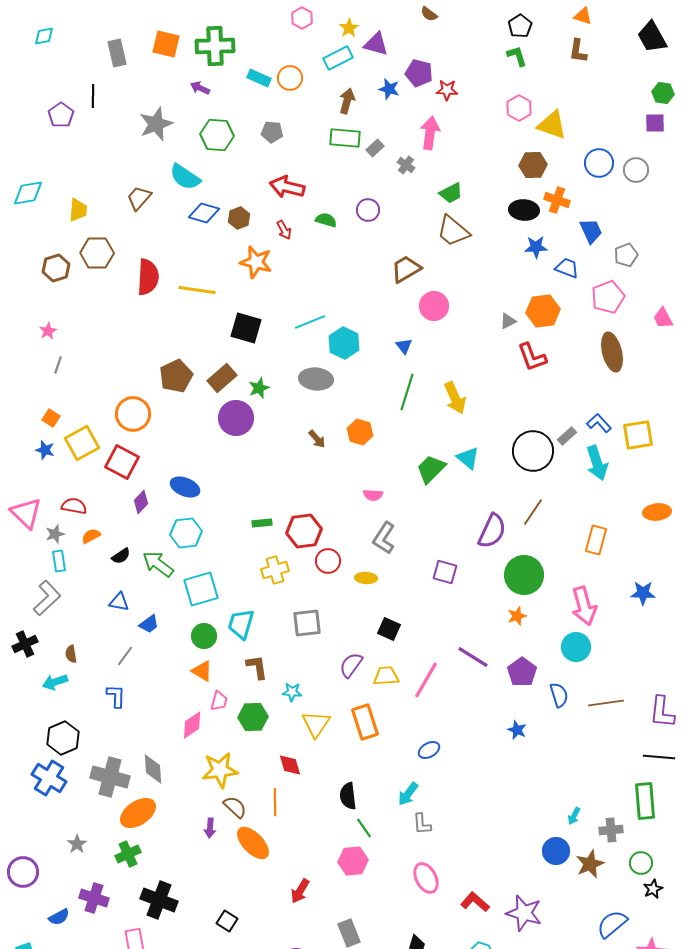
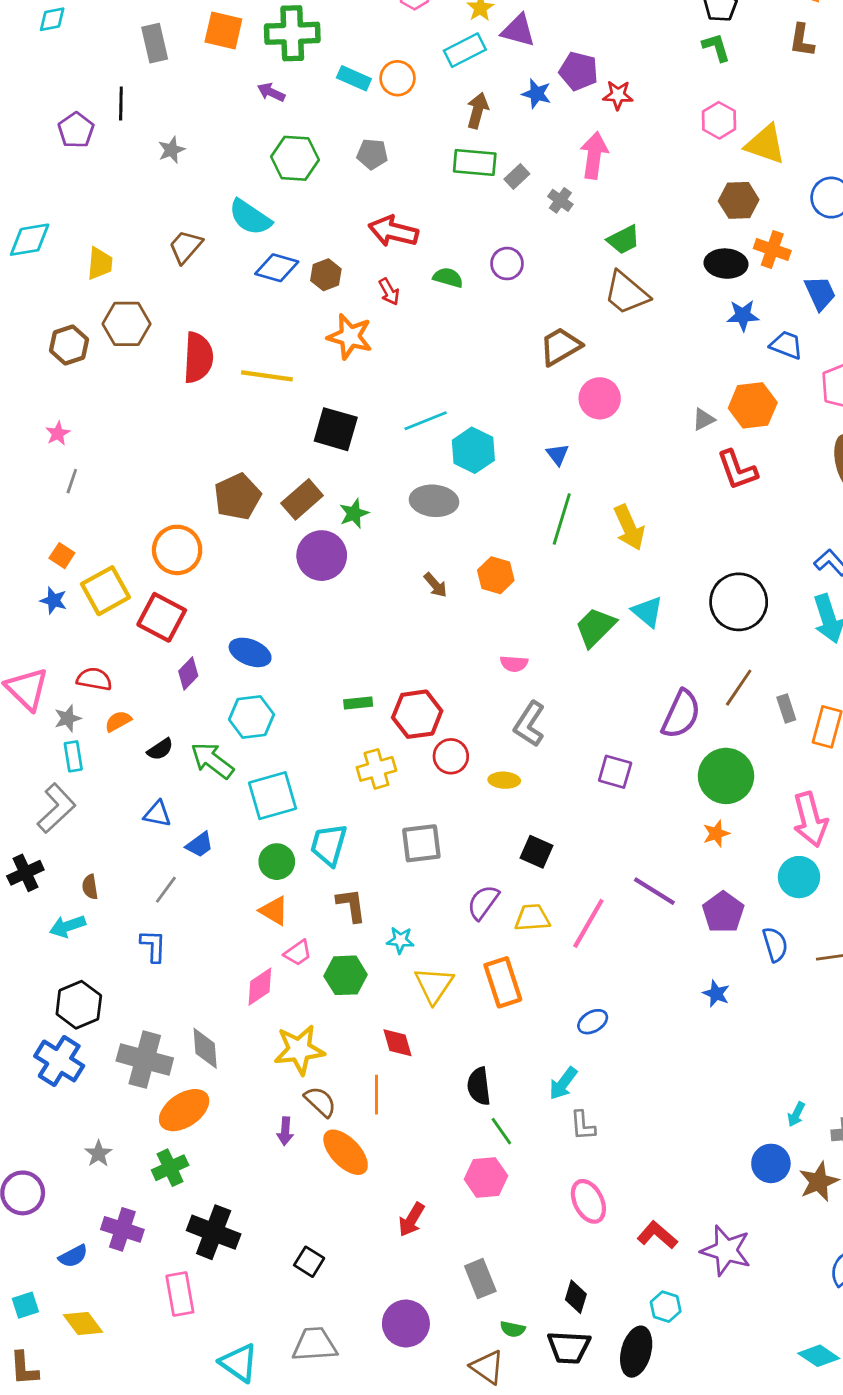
gray star: (156, 124) -> (171, 150), moved, size x0.6
gray rectangle: (567, 436) -> (786, 709), moved, turned -66
pink trapezoid: (219, 701) -> (298, 953), turned 40

